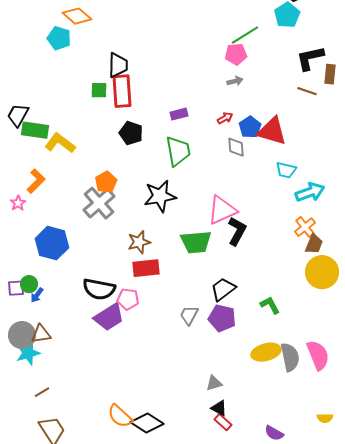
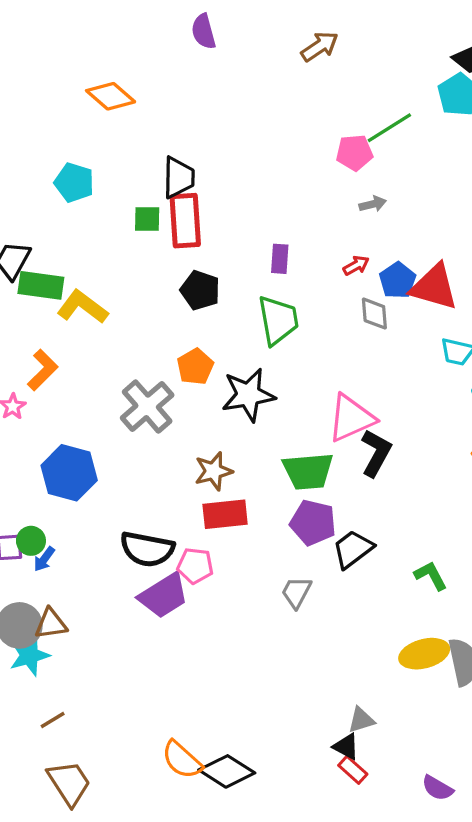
cyan pentagon: (59, 38) -> (74, 182), moved
pink pentagon: (236, 54) -> (354, 153), moved
purple rectangle: (179, 114) -> (280, 259), turned -72
orange pentagon: (106, 182) -> (195, 367), moved
purple pentagon: (222, 318) -> (313, 523), moved
gray triangle: (214, 383) -> (361, 720), moved

